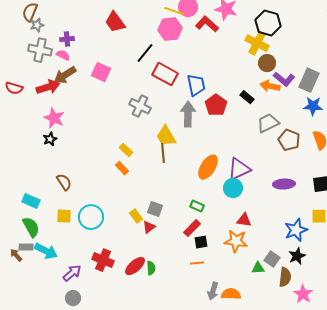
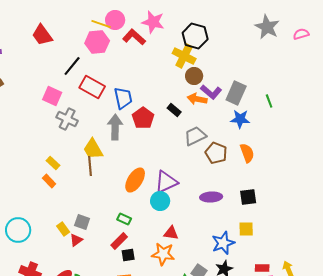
pink square: (101, 72) -> (52, 96), moved

